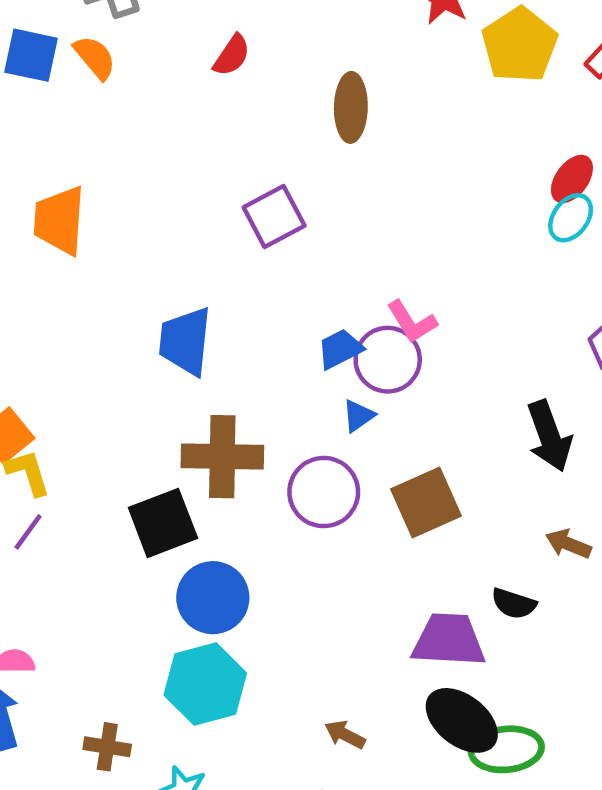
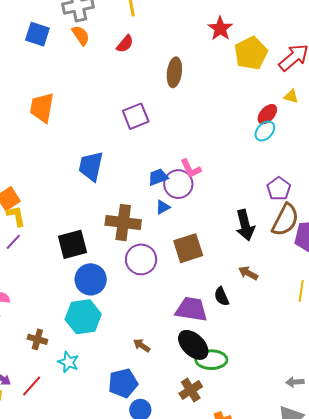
orange semicircle: (95, 57) -> (81, 35), moved
brown cross: (222, 457) -> (123, 223), moved
purple circle: (324, 492) -> (141, 259), moved
black semicircle: (514, 604) -> (222, 296), turned 42

